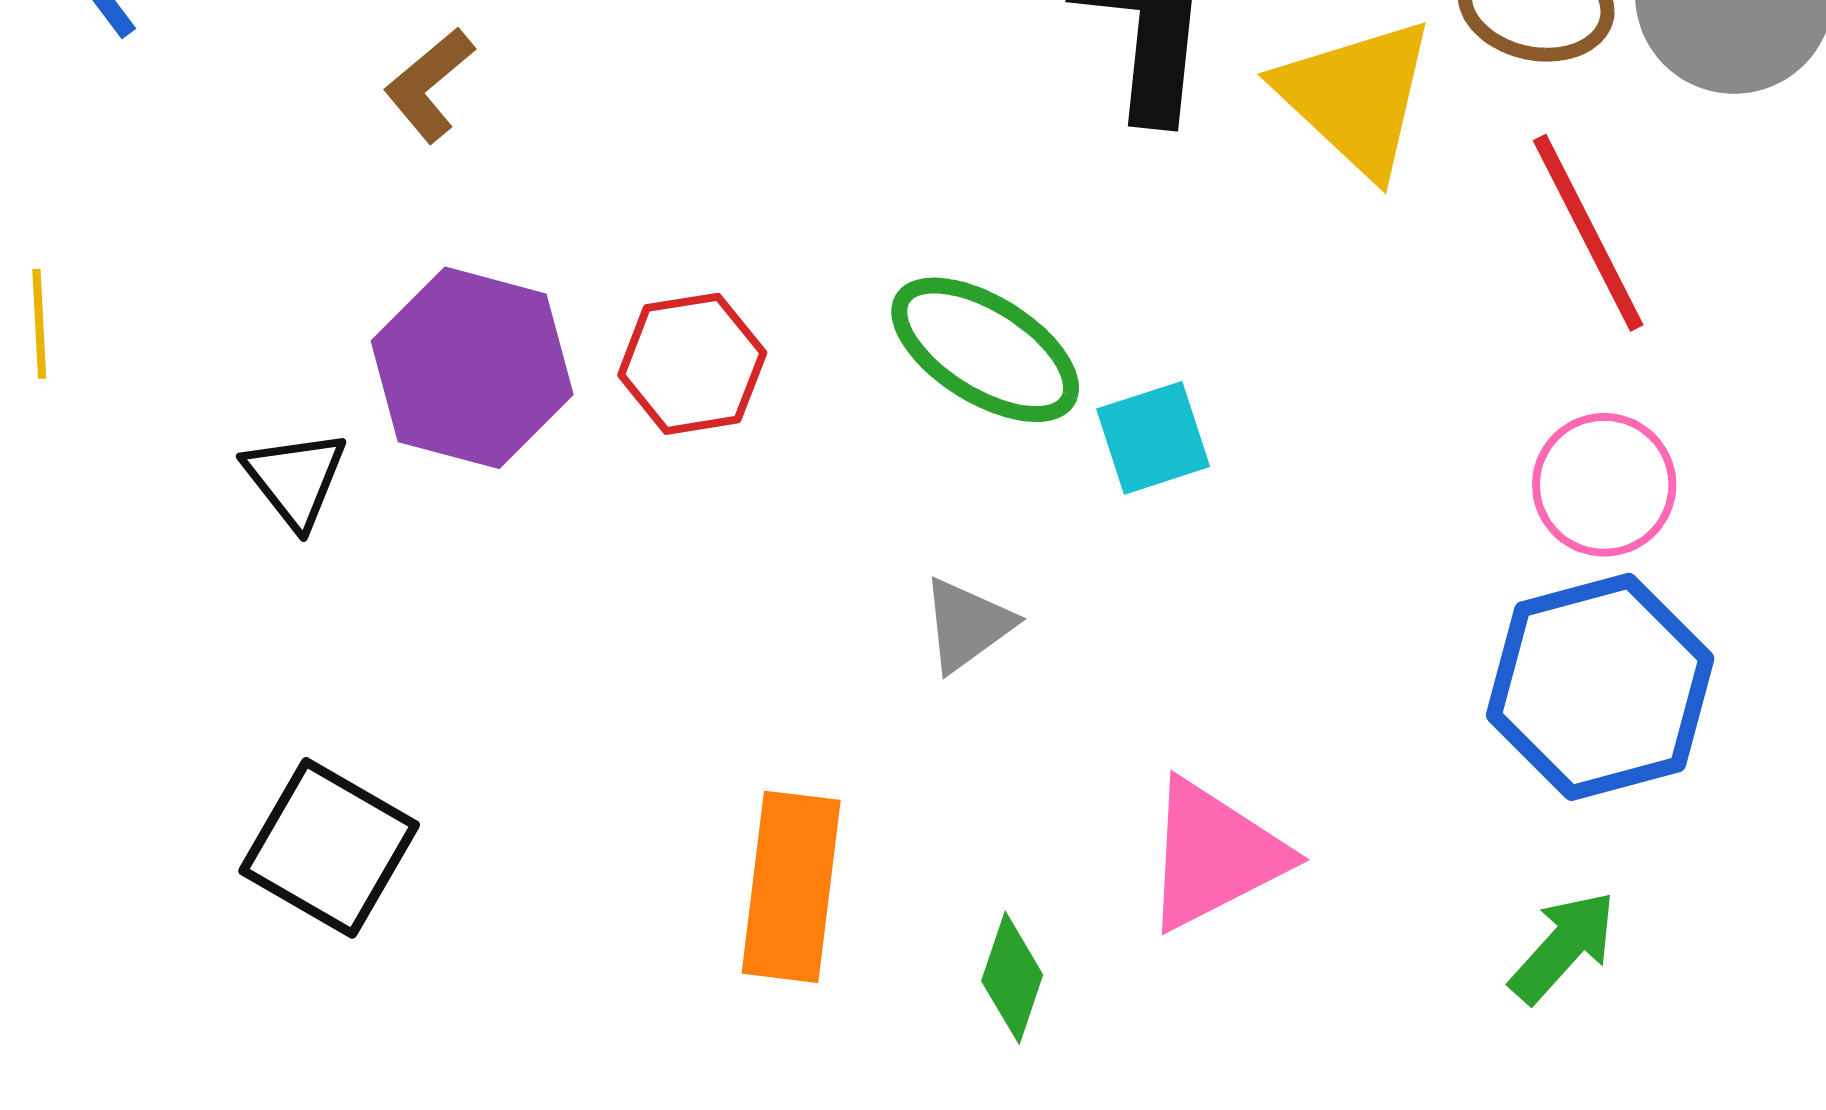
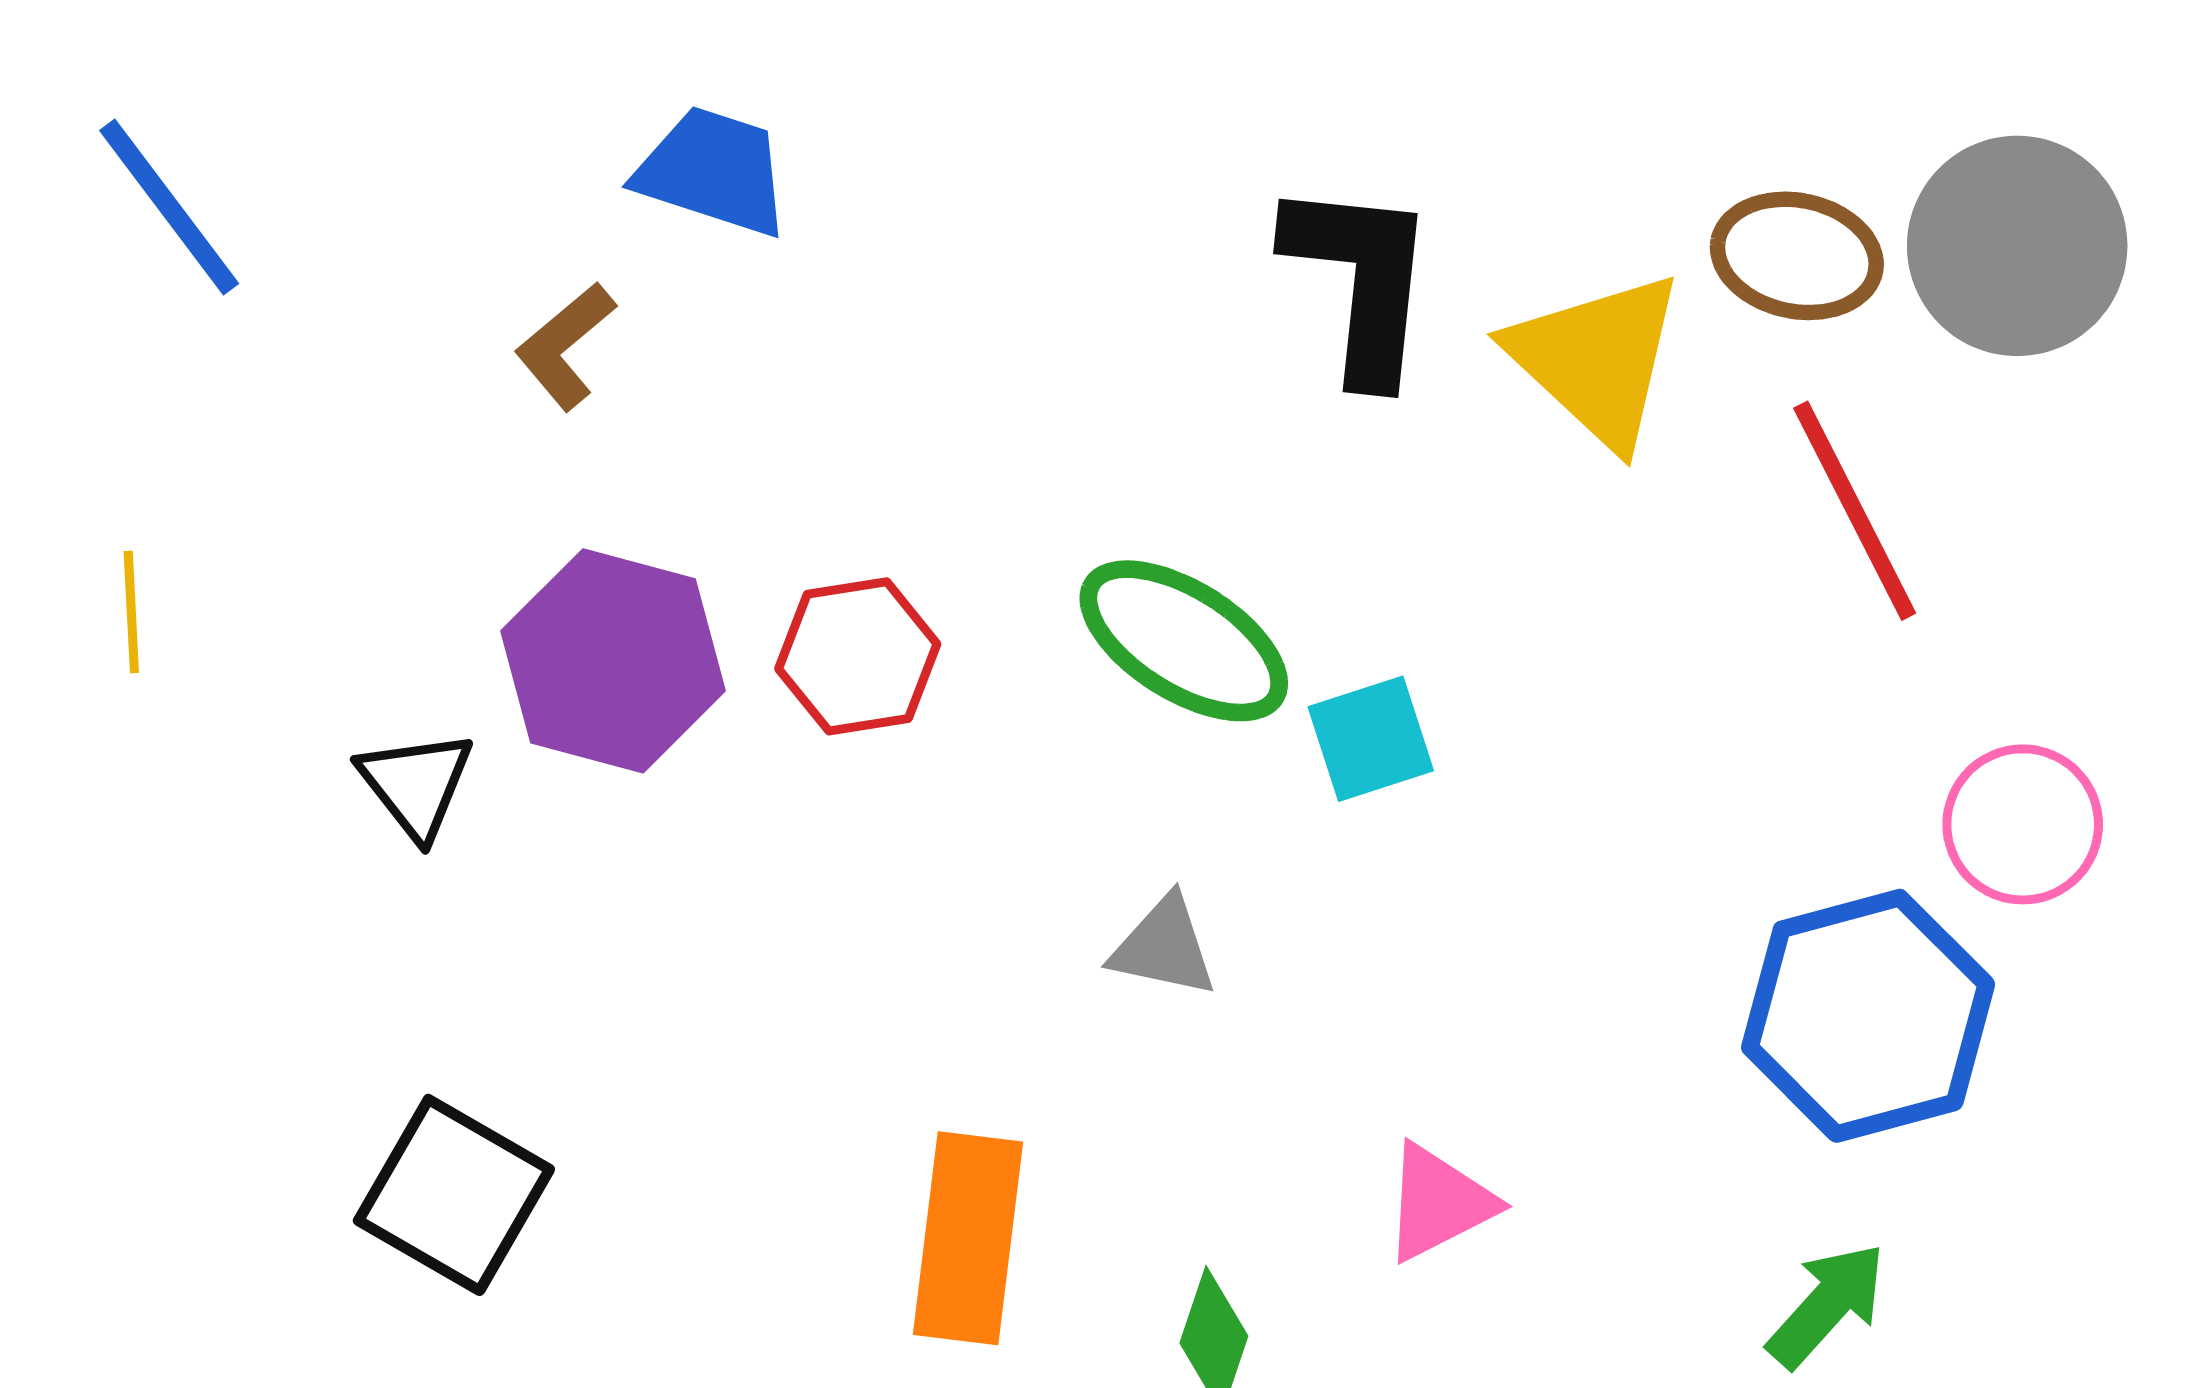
pink circle: (1604, 485) -> (2023, 824), moved
gray triangle: (967, 625) -> (1164, 947), turned 48
pink triangle: (1214, 855) -> (1439, 1203), size x0.7

